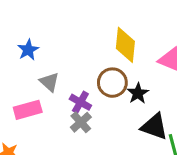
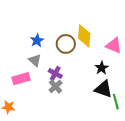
blue star: (28, 50) -> (37, 40), moved
brown circle: (112, 83) -> (66, 44), moved
black star: (138, 93) -> (102, 68), moved

